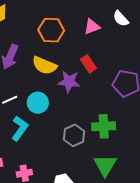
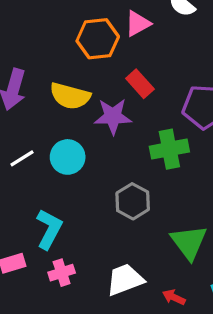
orange hexagon: (51, 30) -> (98, 39), moved
green cross: (104, 126) -> (169, 149), moved
cyan L-shape: (20, 128) -> (49, 229), moved

